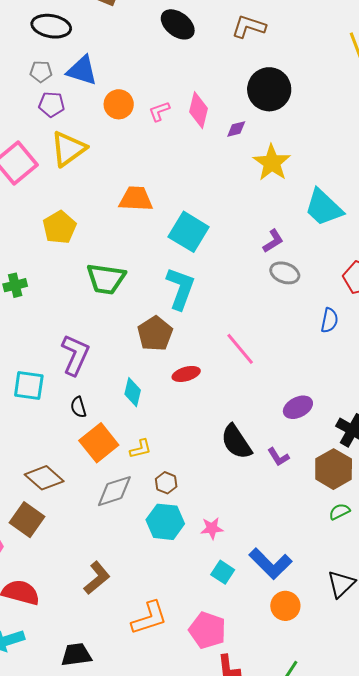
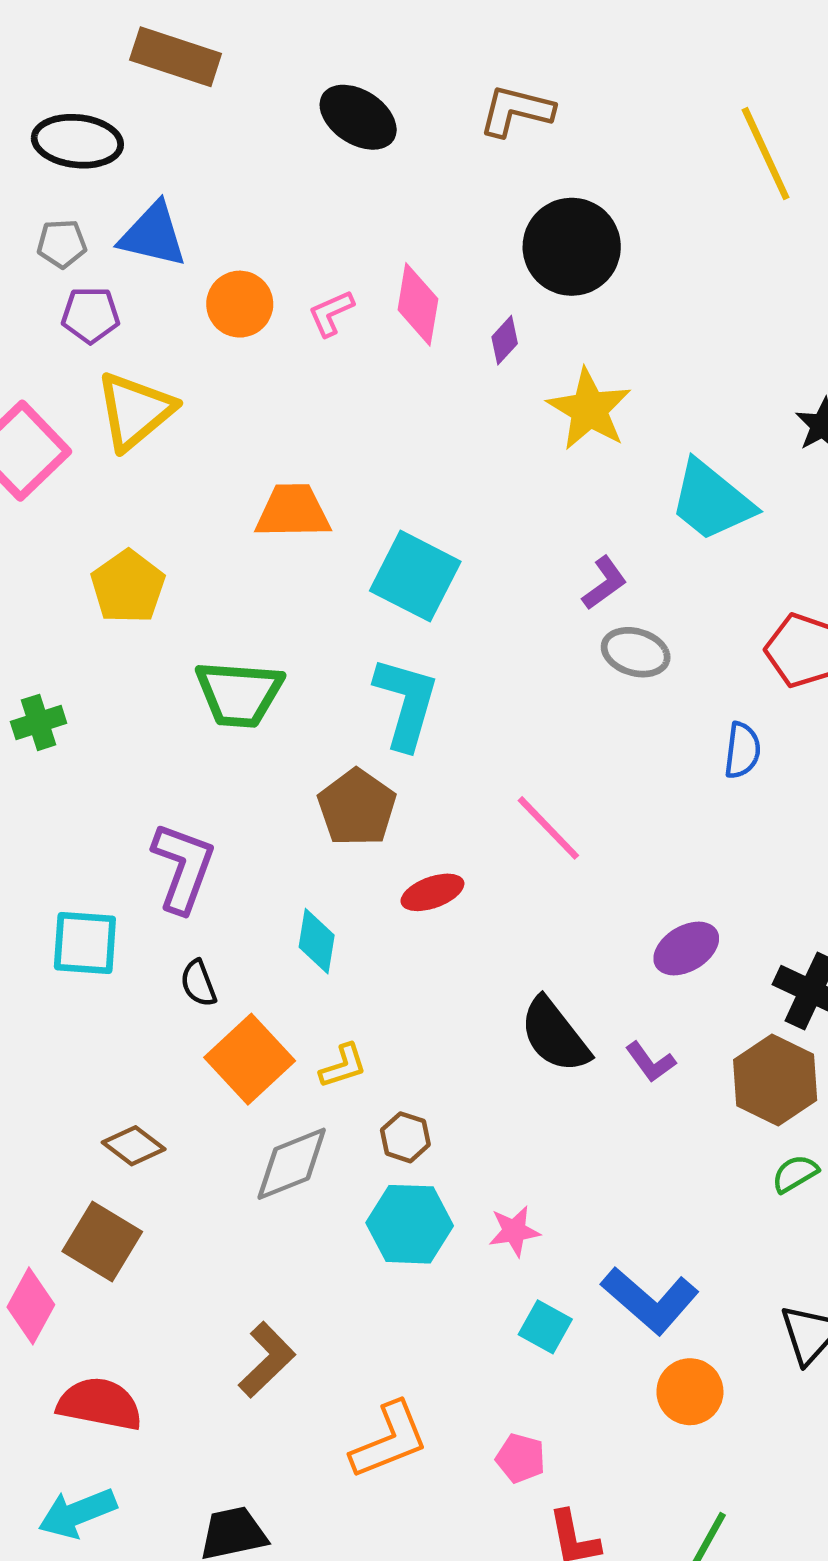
purple diamond: (236, 129) -> (505, 340), turned -30
brown diamond: (44, 478) -> (134, 1146), size x0.7
pink pentagon: (207, 630) -> (521, 1458), size x0.6

